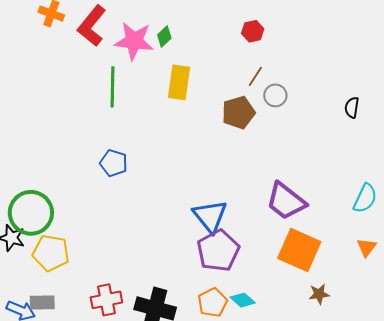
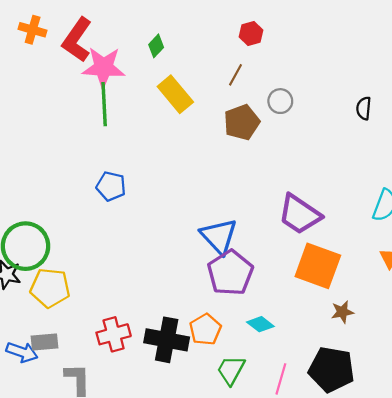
pink star: (134, 41) -> (103, 67), moved
brown line: (255, 76) -> (236, 75), moved
yellow rectangle: (179, 82) -> (175, 94), turned -44
orange pentagon: (212, 302) -> (205, 329), moved

